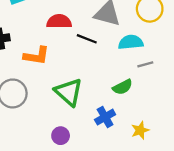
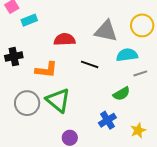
black line: (87, 39) -> (90, 64), moved
green triangle: (69, 92) -> (58, 100), moved

